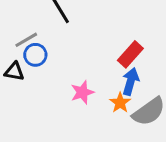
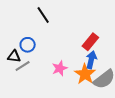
gray line: (26, 40) -> (23, 66), moved
orange star: (120, 103) -> (85, 74), size x1.5

